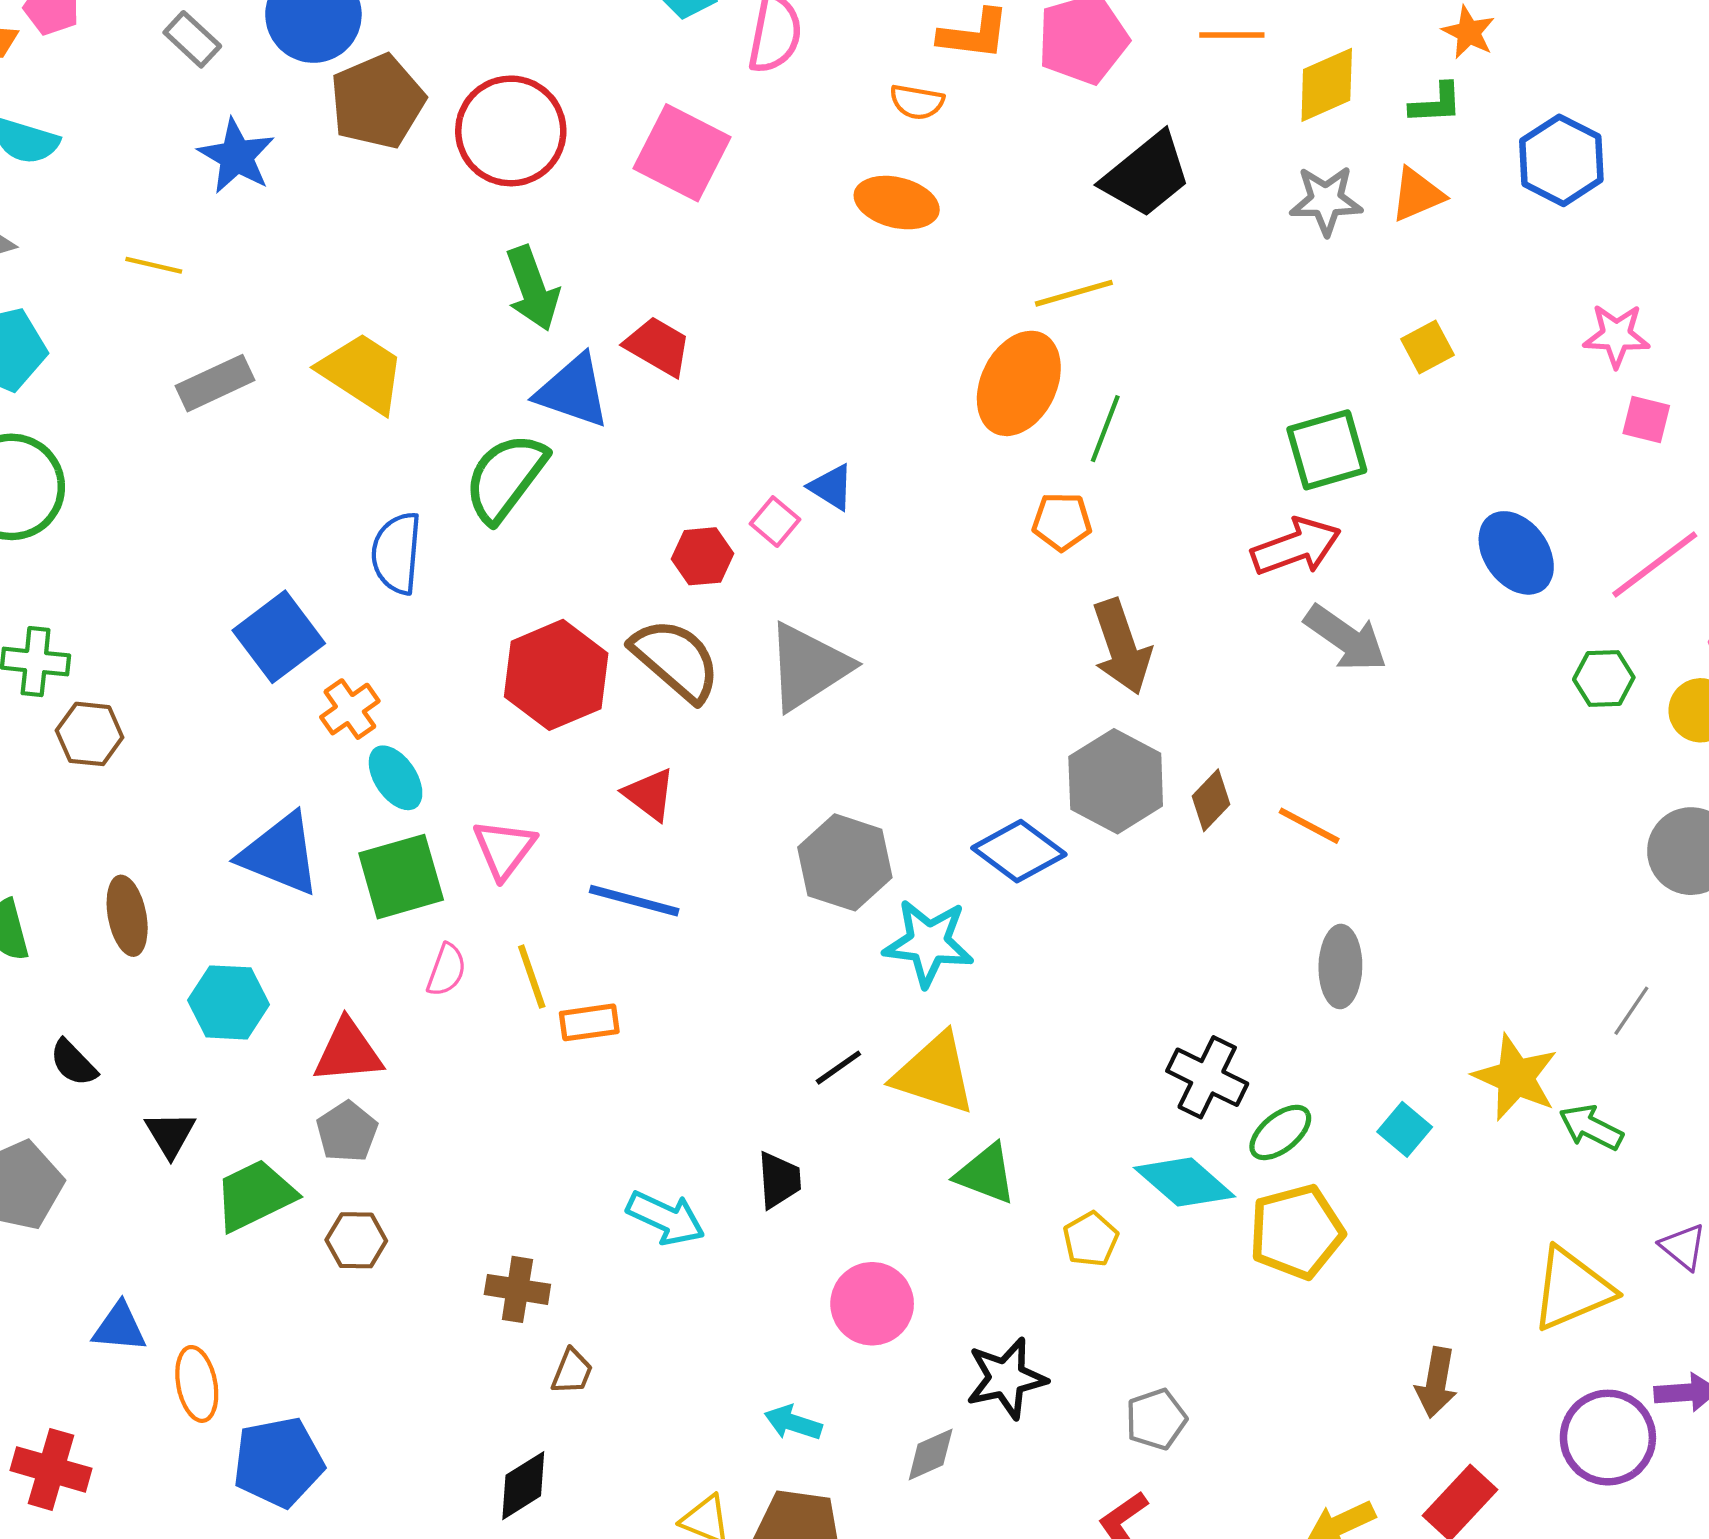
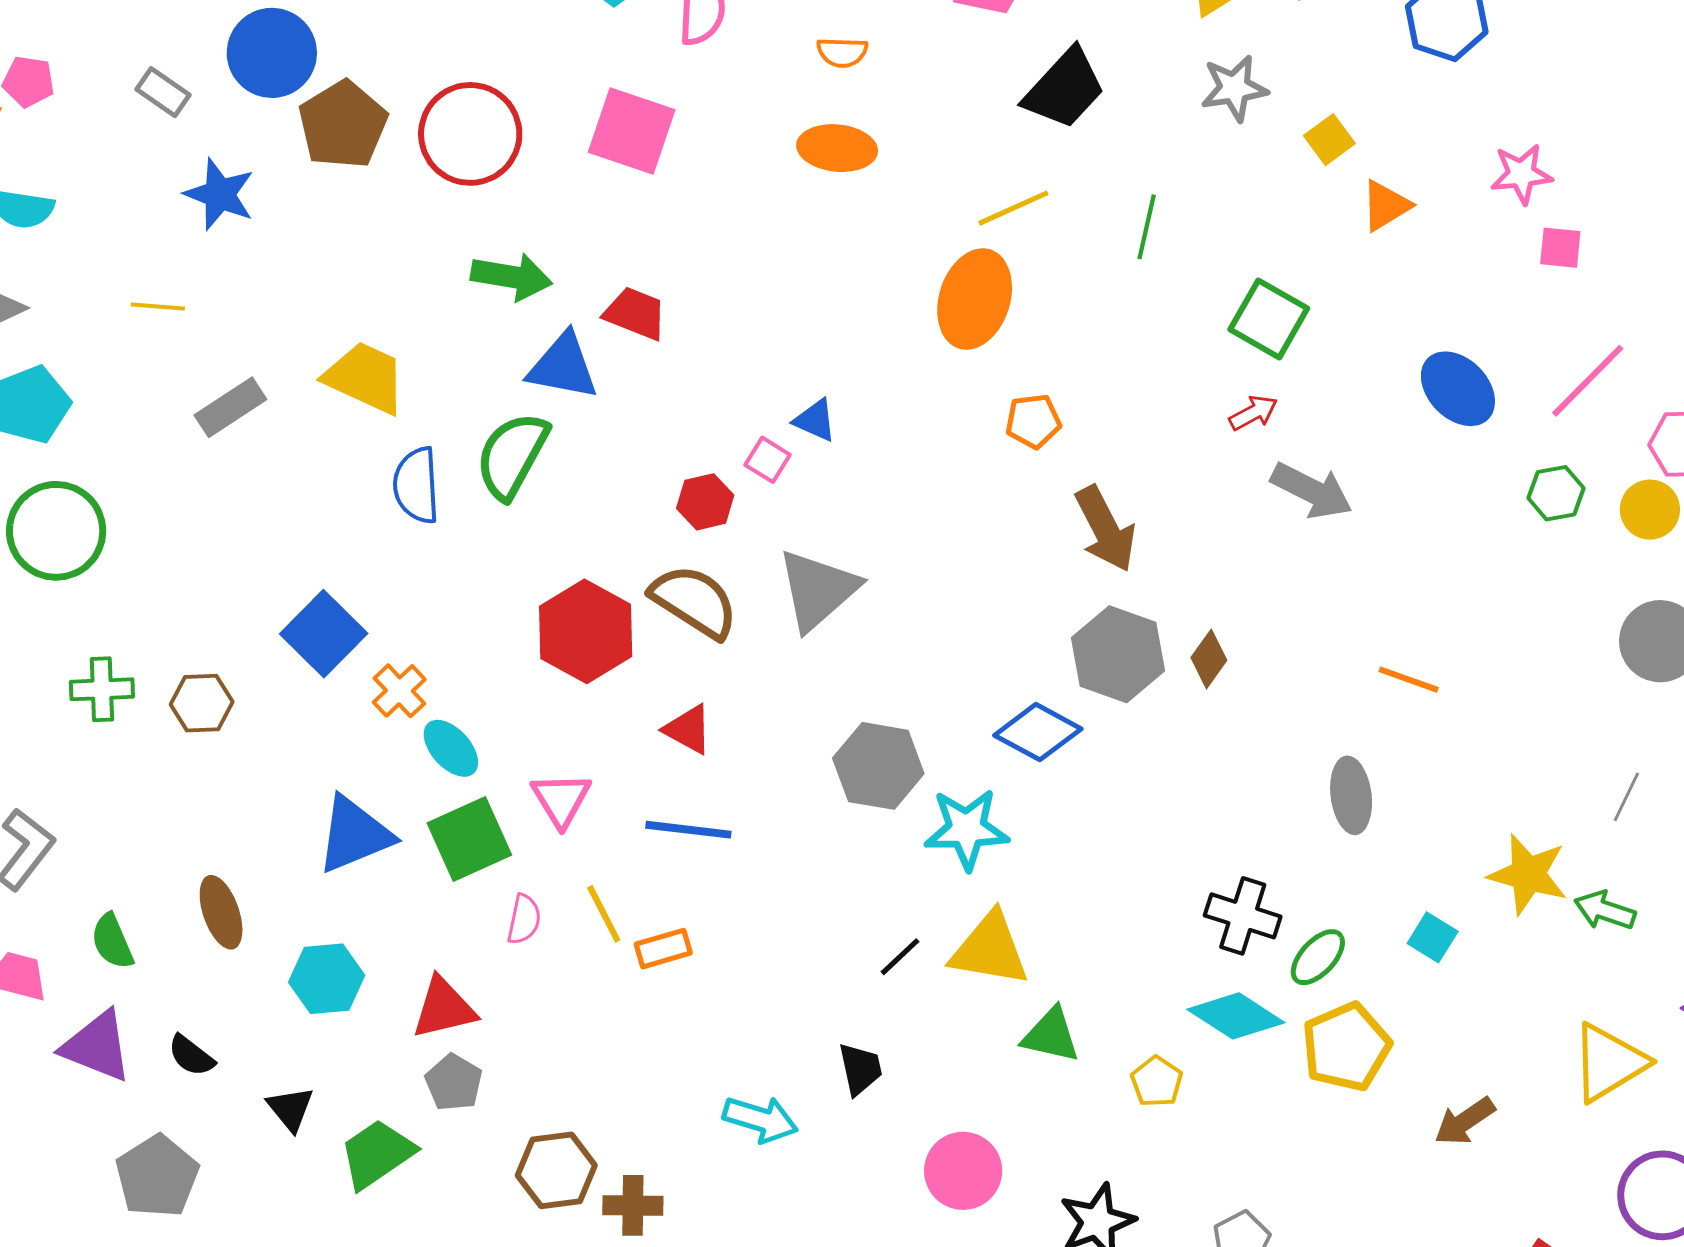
orange triangle: (1417, 195) -> (1386, 206), moved
green arrow: (532, 288) -> (512, 277), turned -52
yellow square: (1427, 347) -> (1329, 140), moved
green line: (1105, 429) -> (1147, 227), moved
green square: (1327, 450) -> (1269, 319), turned -36
red arrow: (1296, 547) -> (1253, 413), size x0.6
blue semicircle: (397, 553) -> (416, 485), moved
brown hexagon: (90, 734) -> (202, 703), moved
orange line: (1309, 826) -> (1409, 680), moved
blue triangle: (280, 854) -> (354, 835), turned -36
brown hexagon: (356, 1240) -> (556, 1170), moved, size x1.4
brown arrow: (1436, 1383) -> (1465, 1121), moved, turned 54

